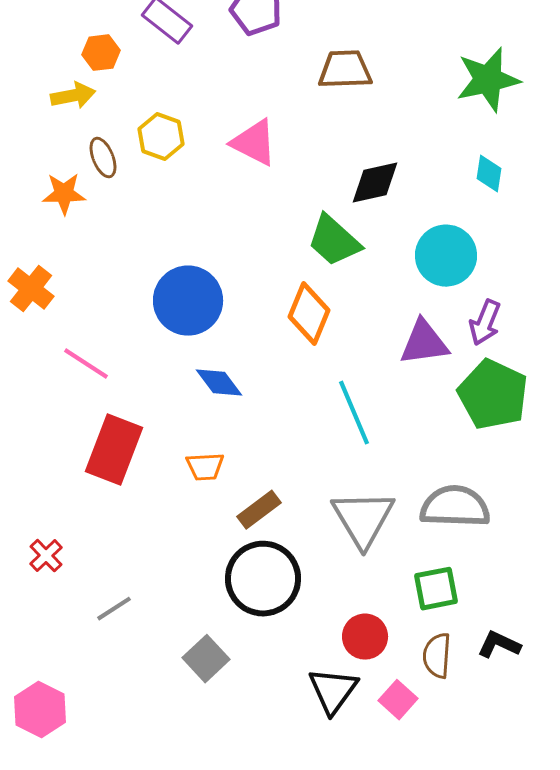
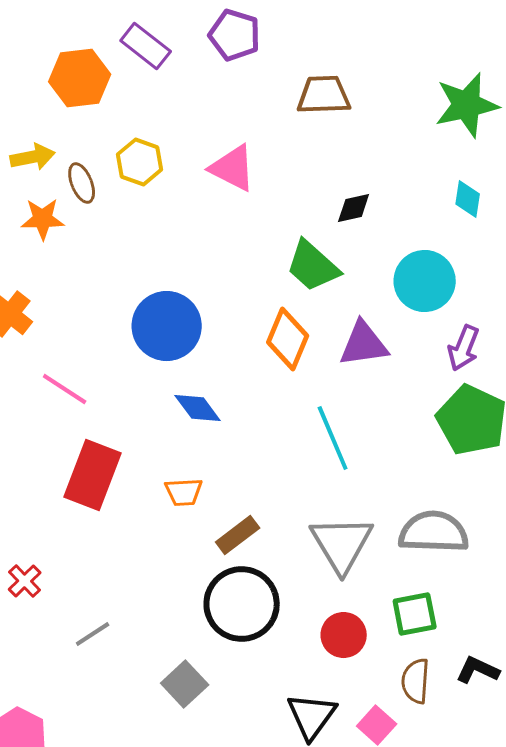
orange hexagon: (101, 53) -> (80, 78), size x1.6
yellow arrow: (73, 96) -> (33, 157), moved
black diamond: (375, 183) -> (354, 208), size x0.7
purple triangle: (424, 343) -> (364, 344), moved
red circle: (365, 637) -> (344, 635), moved

